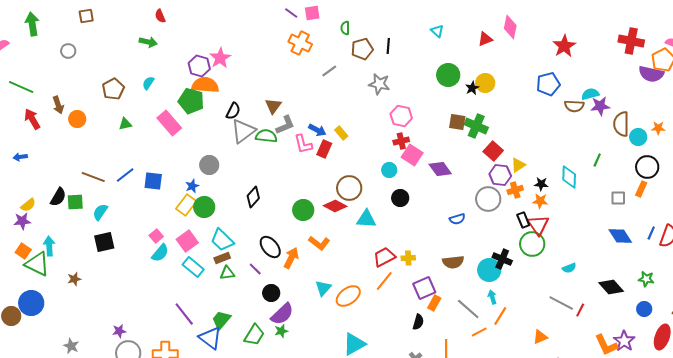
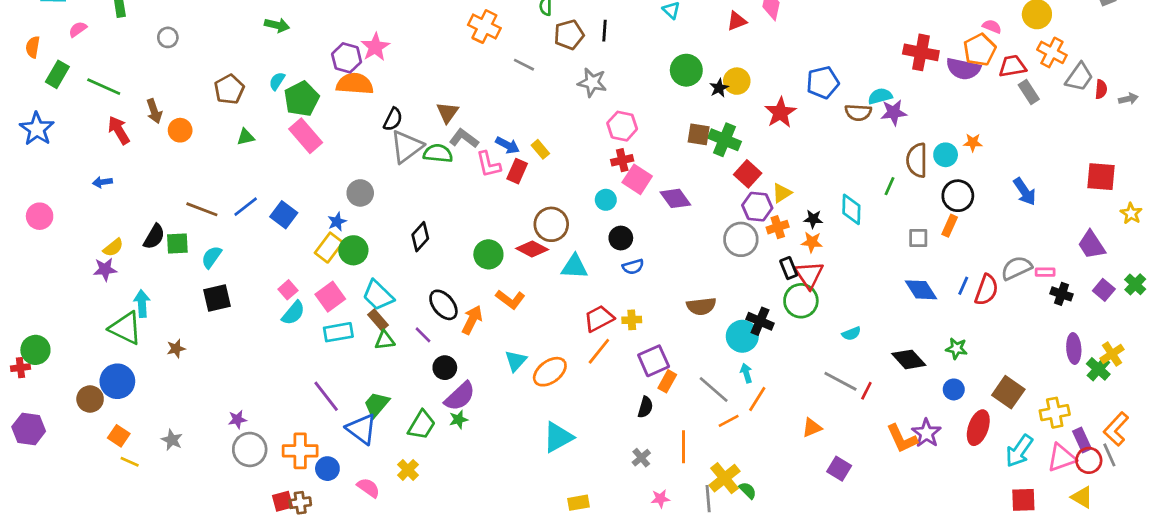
red cross: (631, 41) -> (921, 52), moved
red star: (564, 46) -> (780, 112), moved
gray line: (329, 71) -> (524, 65), turned 63
green pentagon: (191, 101) -> (302, 99), moved, turned 30
brown semicircle: (621, 124) -> (917, 160), moved
gray L-shape: (285, 125) -> (464, 138), turned -120
blue square: (153, 181) -> (284, 215), turned 30
blue semicircle: (457, 219) -> (633, 267), moved
orange square: (23, 251) -> (119, 436), moved
brown rectangle: (222, 258) -> (378, 320), turned 70
brown semicircle: (453, 262) -> (701, 306), moved
cyan rectangle: (193, 267) -> (338, 332), turned -50

